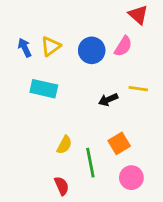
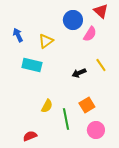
yellow triangle: (51, 46) -> (46, 41), moved
blue circle: (92, 50) -> (73, 20), moved
yellow line: (138, 89) -> (101, 65), turned 48
red semicircle: (62, 186) -> (30, 136), moved, turned -88

